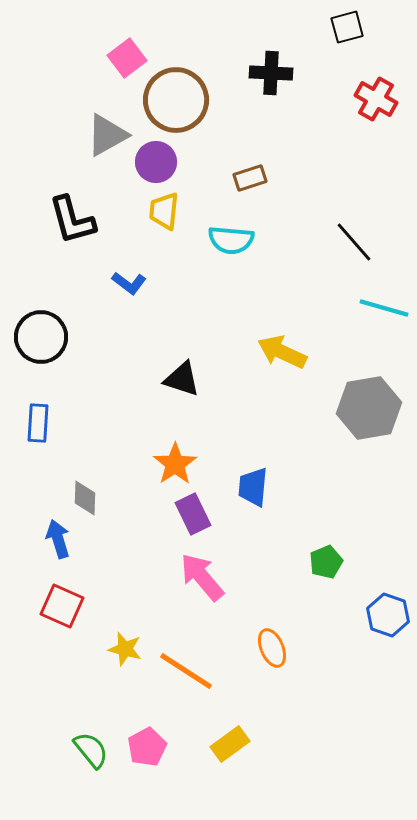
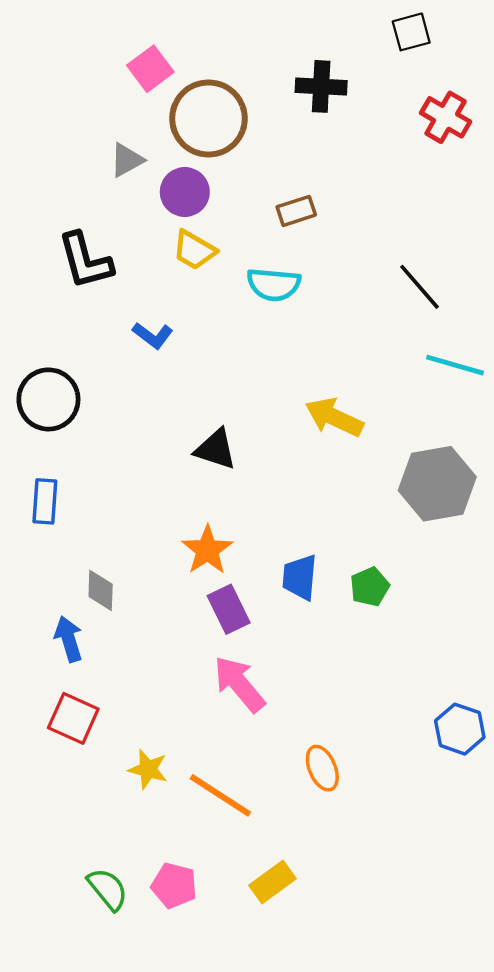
gray triangle: (107, 135) -> (127, 160), size x0.7
yellow trapezoid: (164, 211) -> (194, 250), turned -66
green pentagon: (326, 562) -> (370, 587), moved
pink pentagon: (147, 747) -> (174, 886), turned -30

